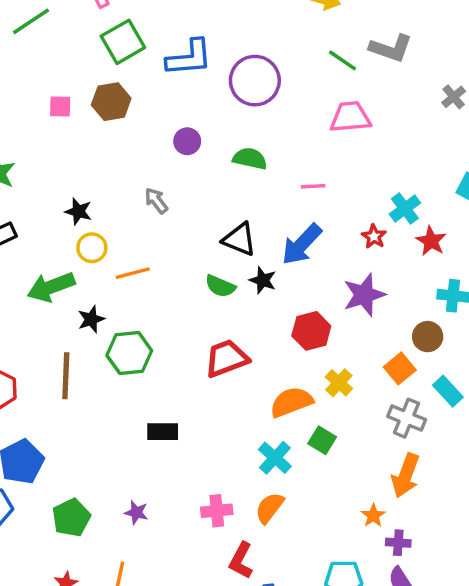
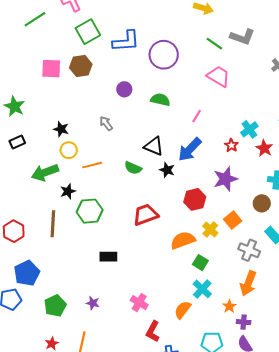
pink square: (60, 107) -> (51, 69), size x1.5
pink trapezoid: (350, 117) -> (218, 76), turned 35
pink line: (313, 186) -> (197, 116), turned -56
green semicircle: (220, 286) -> (133, 168), moved
orange square: (400, 368) -> (233, 220), moved
cyan cross: (275, 458) -> (202, 289), moved
orange semicircle: (269, 508) -> (183, 310), moved
pink cross: (217, 511) -> (139, 303), turned 36

